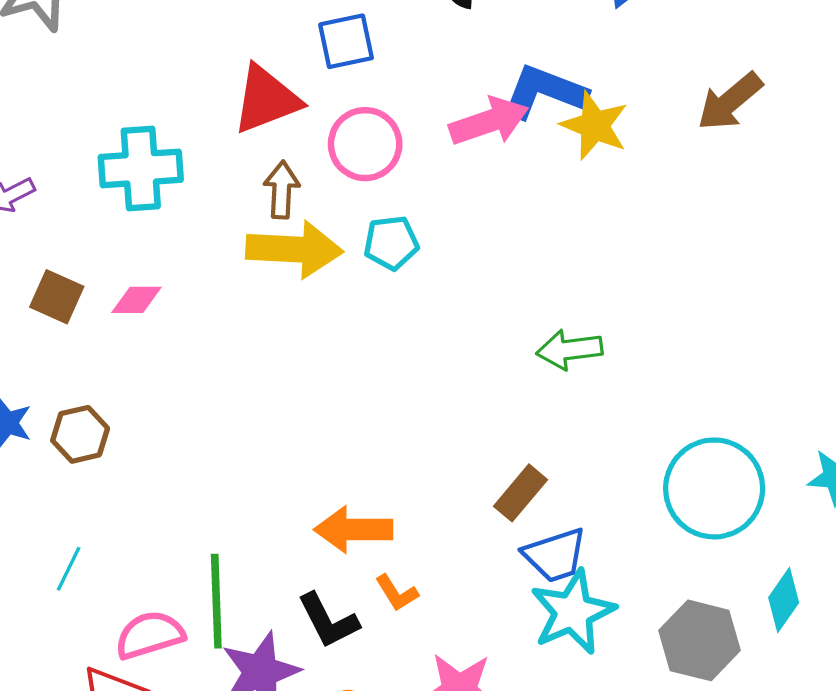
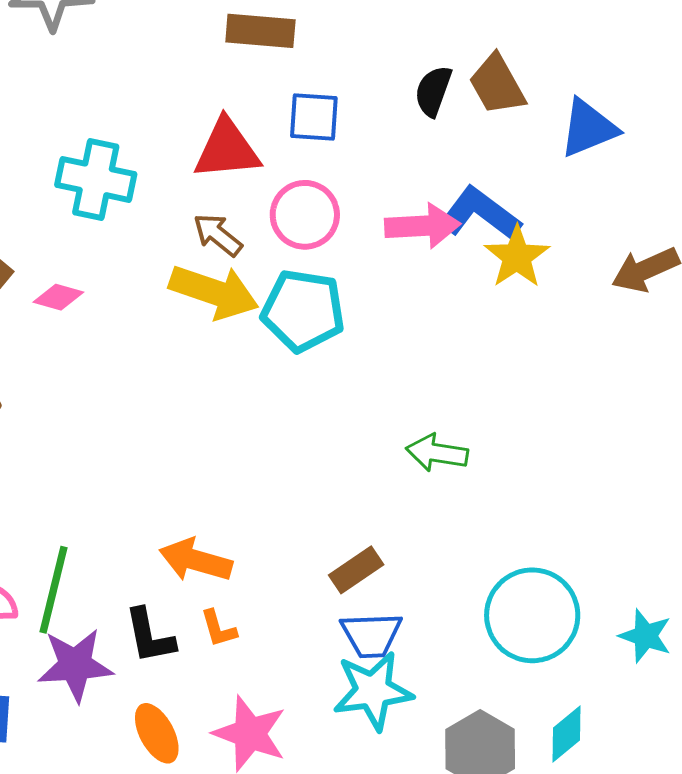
brown arrow: (282, 190) -> (218, 235), turned -70
cyan pentagon: (391, 243) -> (303, 311), size x1.6

